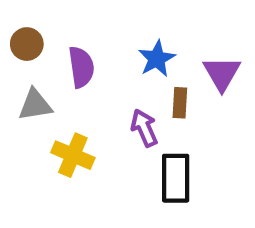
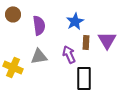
purple triangle: (222, 73) -> (107, 40), moved
gray triangle: (35, 105) -> (39, 56), moved
yellow cross: (73, 155) -> (13, 67), moved

